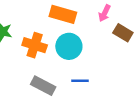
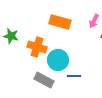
cyan circle: (69, 46) -> (58, 60), moved

